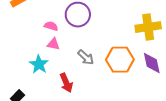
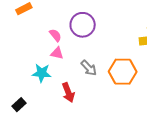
pink semicircle: (51, 26) -> (55, 35), turned 32
cyan star: (39, 64) -> (42, 73), turned -30

